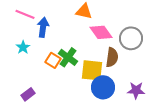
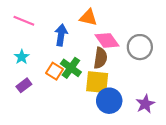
blue arrow: (43, 27) -> (61, 35), moved
brown semicircle: (112, 57) -> (100, 58), moved
purple star: (136, 90) -> (145, 104), turned -30
purple rectangle: (28, 94) -> (24, 85), moved

